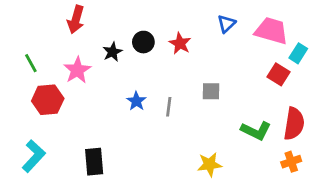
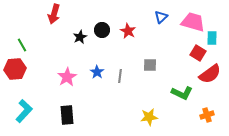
cyan rectangle: (298, 53) -> (212, 38), turned -32
pink star: (77, 70) -> (67, 77), moved
red hexagon: (48, 100) -> (15, 69), moved
red semicircle: (294, 124) -> (210, 74), moved, turned 45

